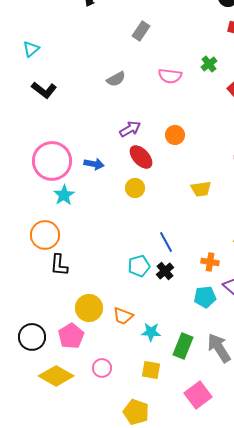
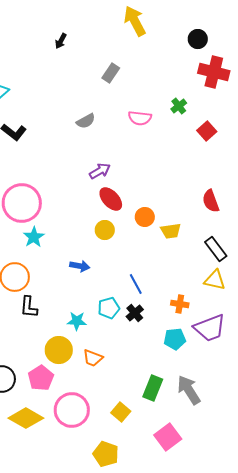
orange circle: (175, 135) -> (145, 217), moved
blue arrow: (94, 164) -> (80, 266), moved
cyan star: (151, 332) -> (77, 321), moved
pink circle: (102, 368) -> (72, 410), size x1.8
yellow square: (151, 370) -> (121, 412), turned 30

